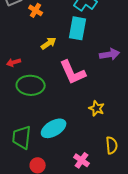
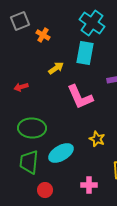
green ellipse: (31, 85) -> (32, 128), moved
yellow star: (97, 108) -> (97, 139), moved
pink cross: (82, 160) -> (89, 185), turned -35

